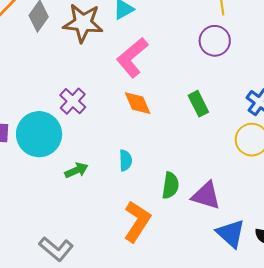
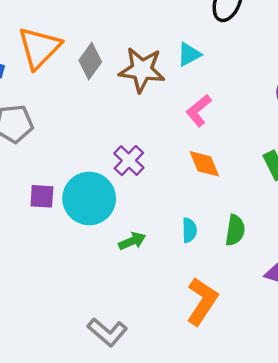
pink L-shape: (132, 57) -> (199, 111), size x0.7
green semicircle: (170, 185) -> (235, 230), moved

